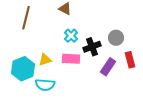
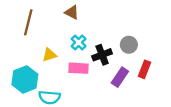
yellow triangle: (45, 60) -> (49, 55), moved
red rectangle: (130, 60) -> (145, 69), turned 35

